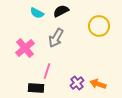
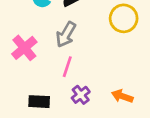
pink line: (47, 71) -> (67, 67), moved
purple cross: (77, 83) -> (81, 95), moved

